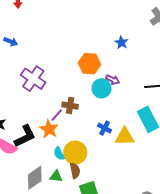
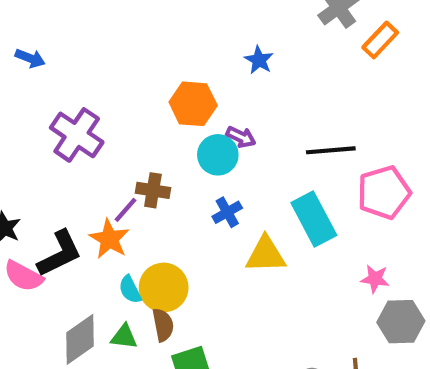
blue cross: (105, 128) -> (227, 212), moved, turned 32

